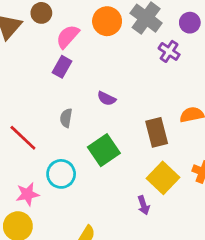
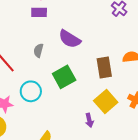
purple rectangle: (62, 67) -> (39, 12), turned 56
purple semicircle: (106, 98) -> (70, 39), size x1.6

